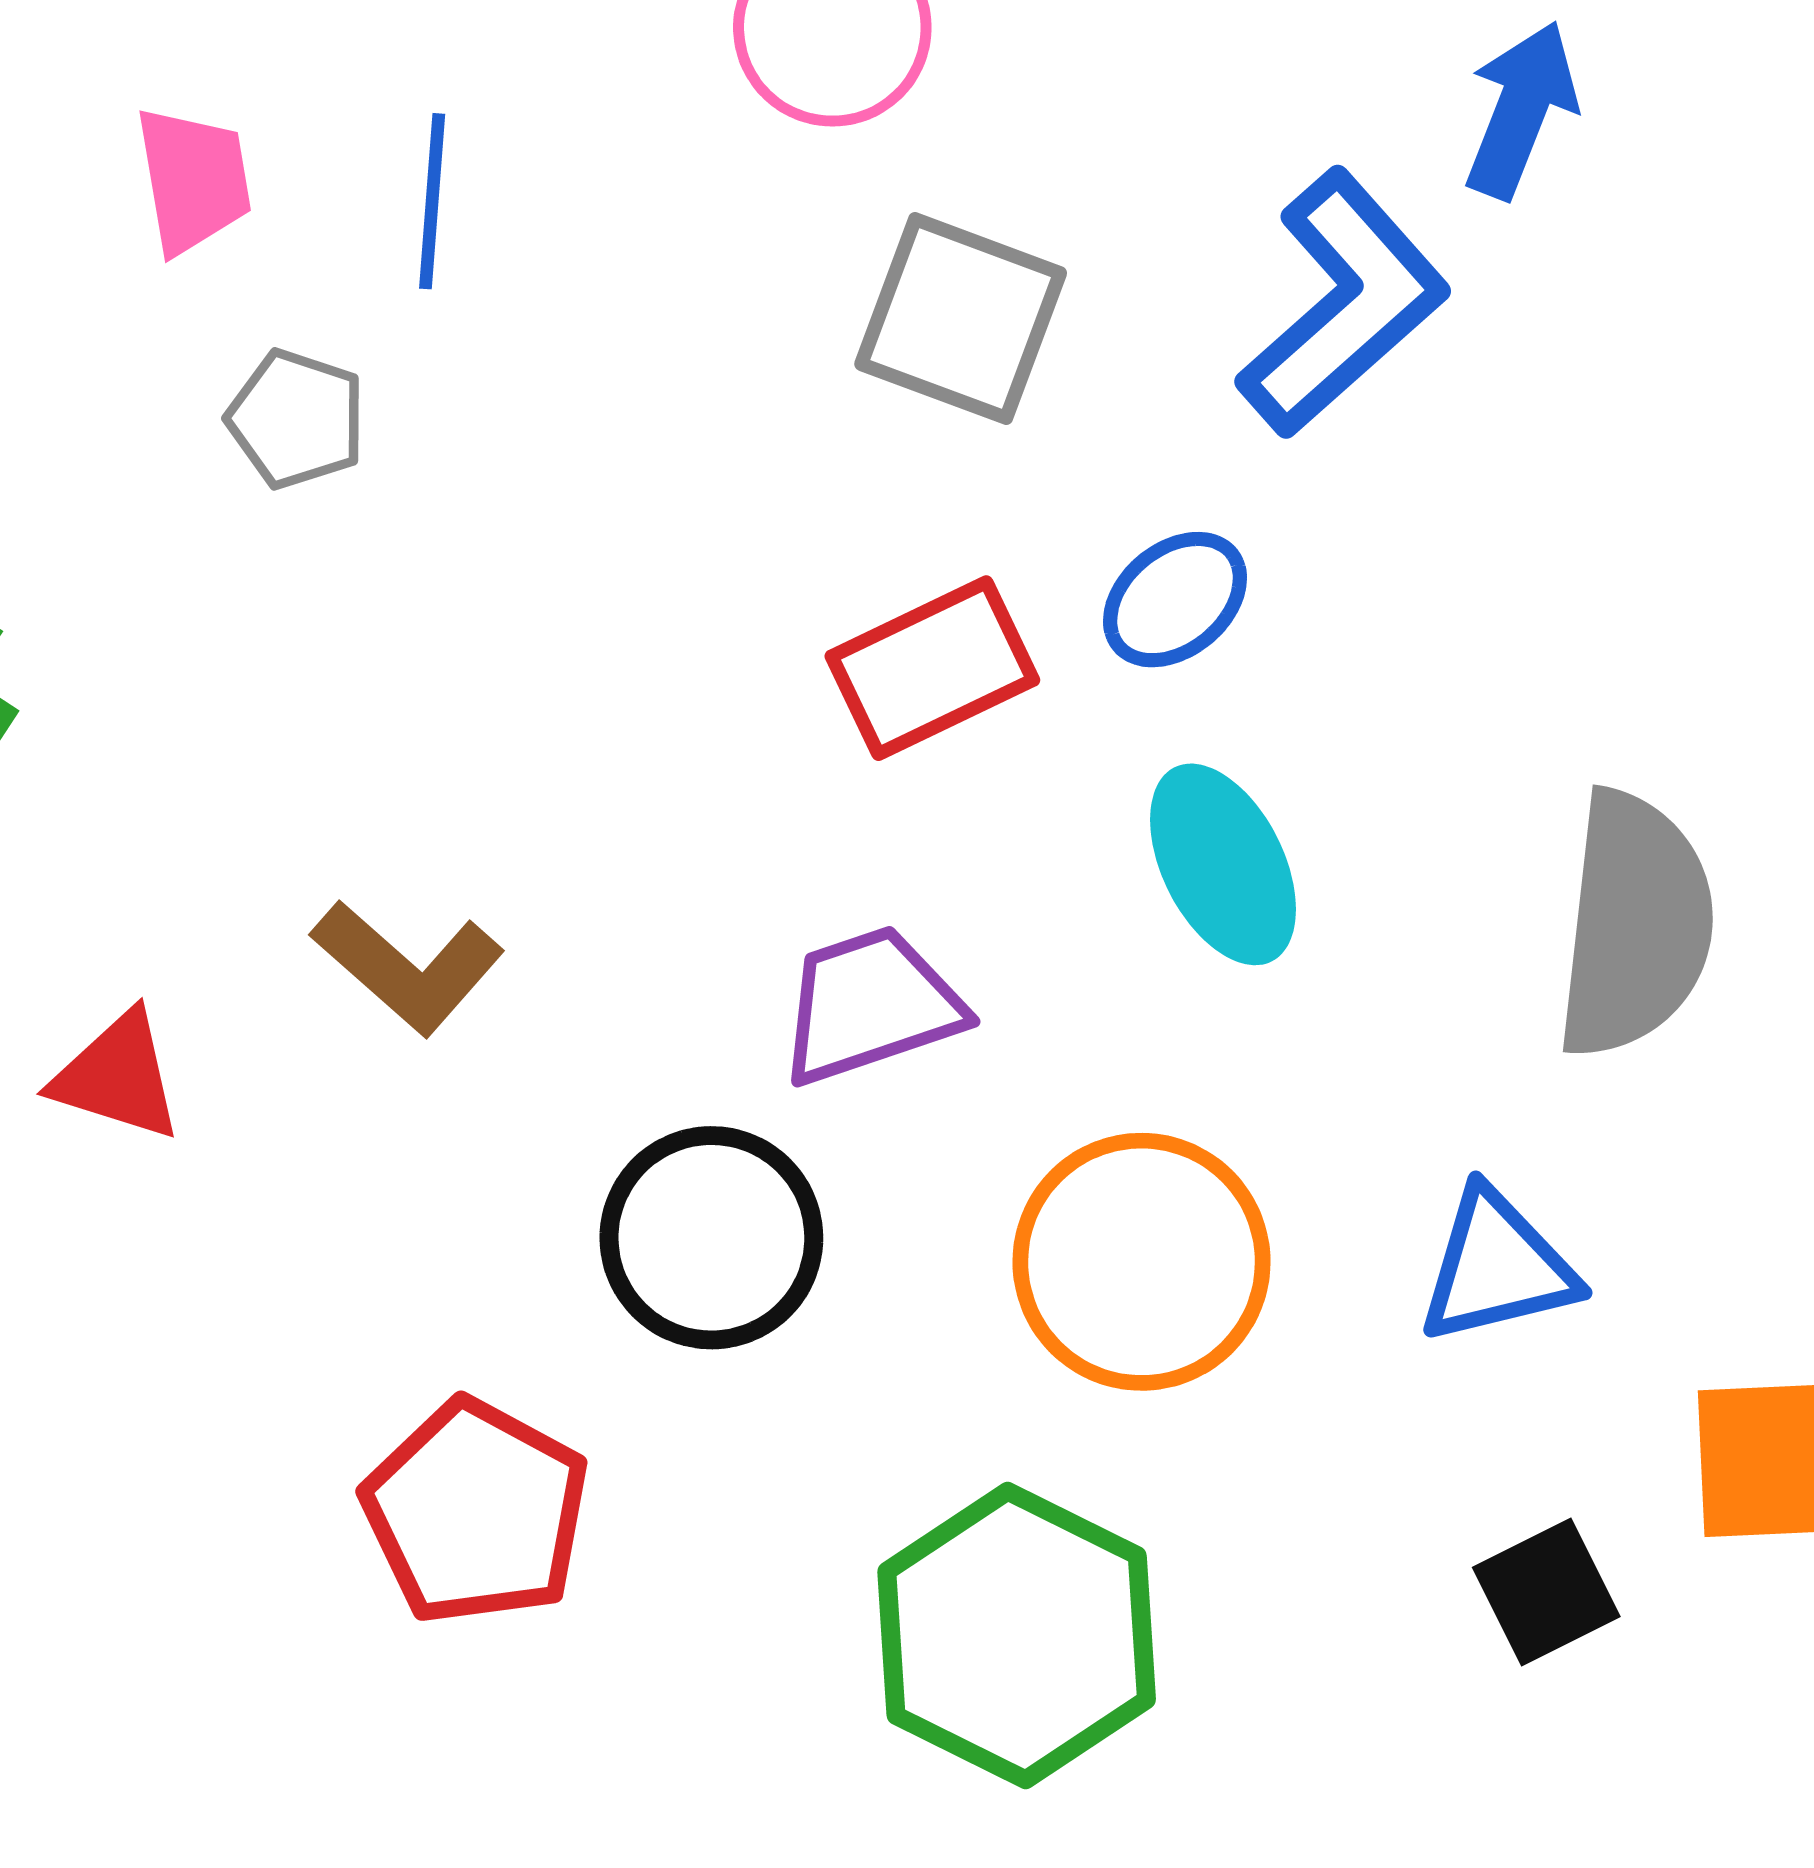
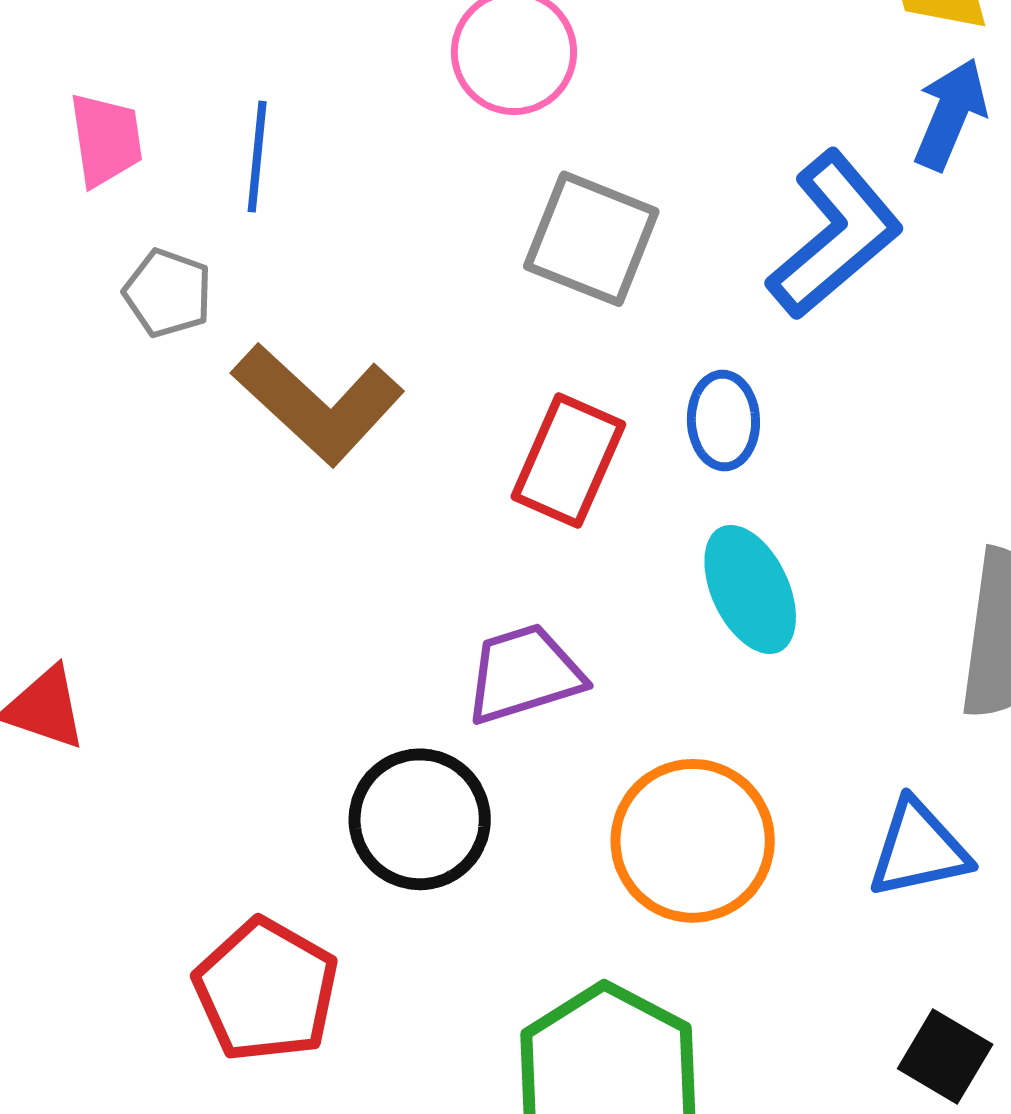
blue ellipse: (1175, 600) -> (723, 420), turned -54
red rectangle: (932, 668) -> (568, 461), turned -42
brown L-shape: (408, 967) -> (318, 404), moved, size x1.4
black square: (1546, 1592) -> (945, 1056), turned -34

